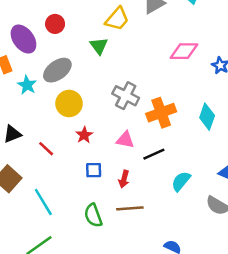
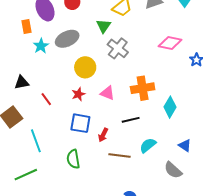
gray cross: (126, 96) -> (118, 48), moved
yellow circle: (69, 103) -> (85, 67), moved
cyan diamond: (207, 117) -> (170, 107), moved
pink triangle: (125, 140) -> (107, 93), moved
blue square: (94, 170) -> (80, 123), size x1.5
brown line: (130, 208) -> (119, 155), moved

